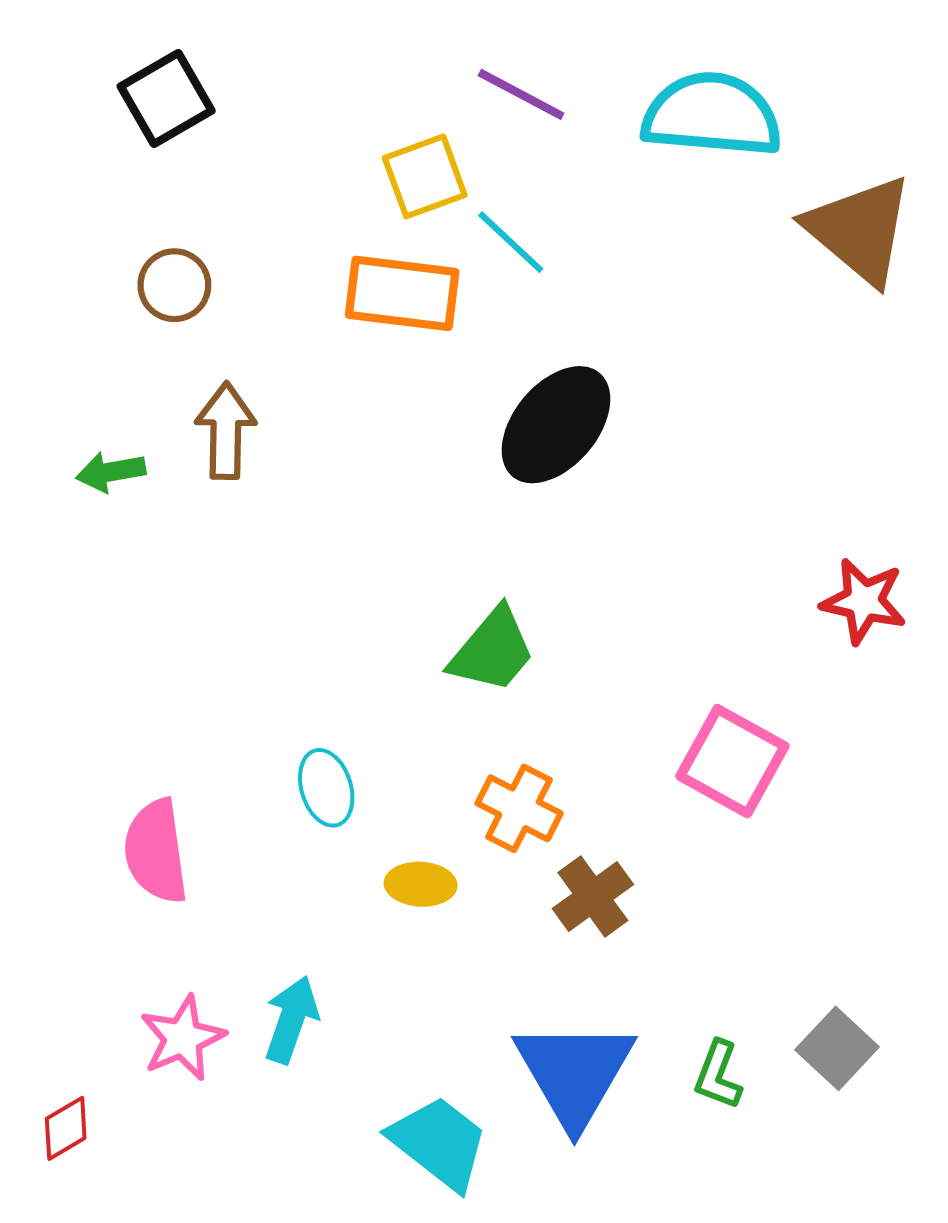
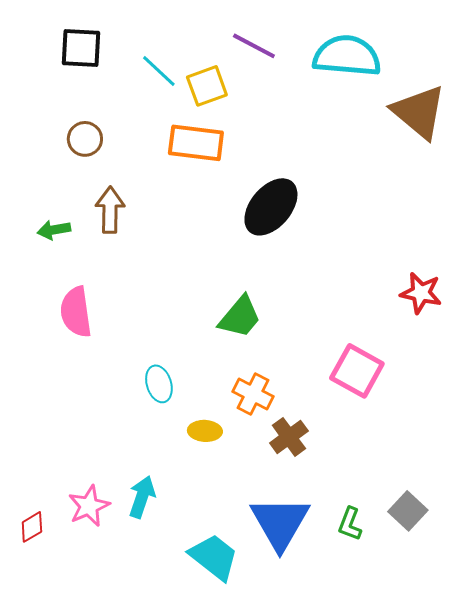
black square: (166, 98) -> (81, 48), turned 33
cyan line: (511, 242) -> (159, 71), moved
pink semicircle: (156, 851) -> (76, 312), moved
red diamond: (66, 1128) -> (32, 527), moved

